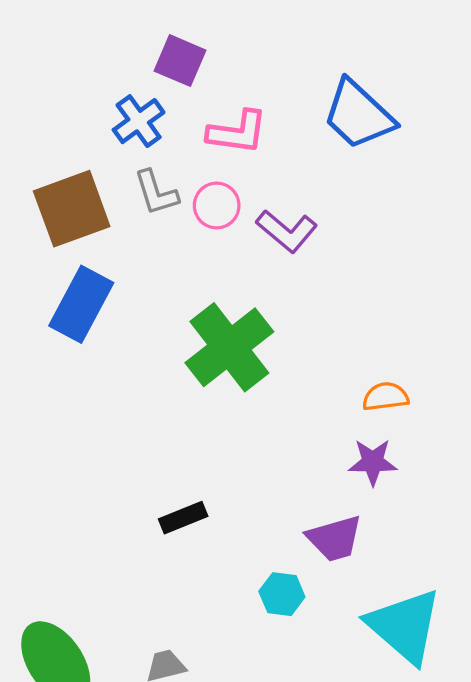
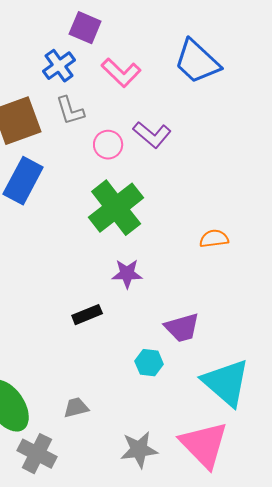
pink L-shape: (237, 132) -> (121, 73), turned 36
pink circle: (217, 205) -> (108, 145), moved
purple star: (373, 462) -> (127, 274), moved

